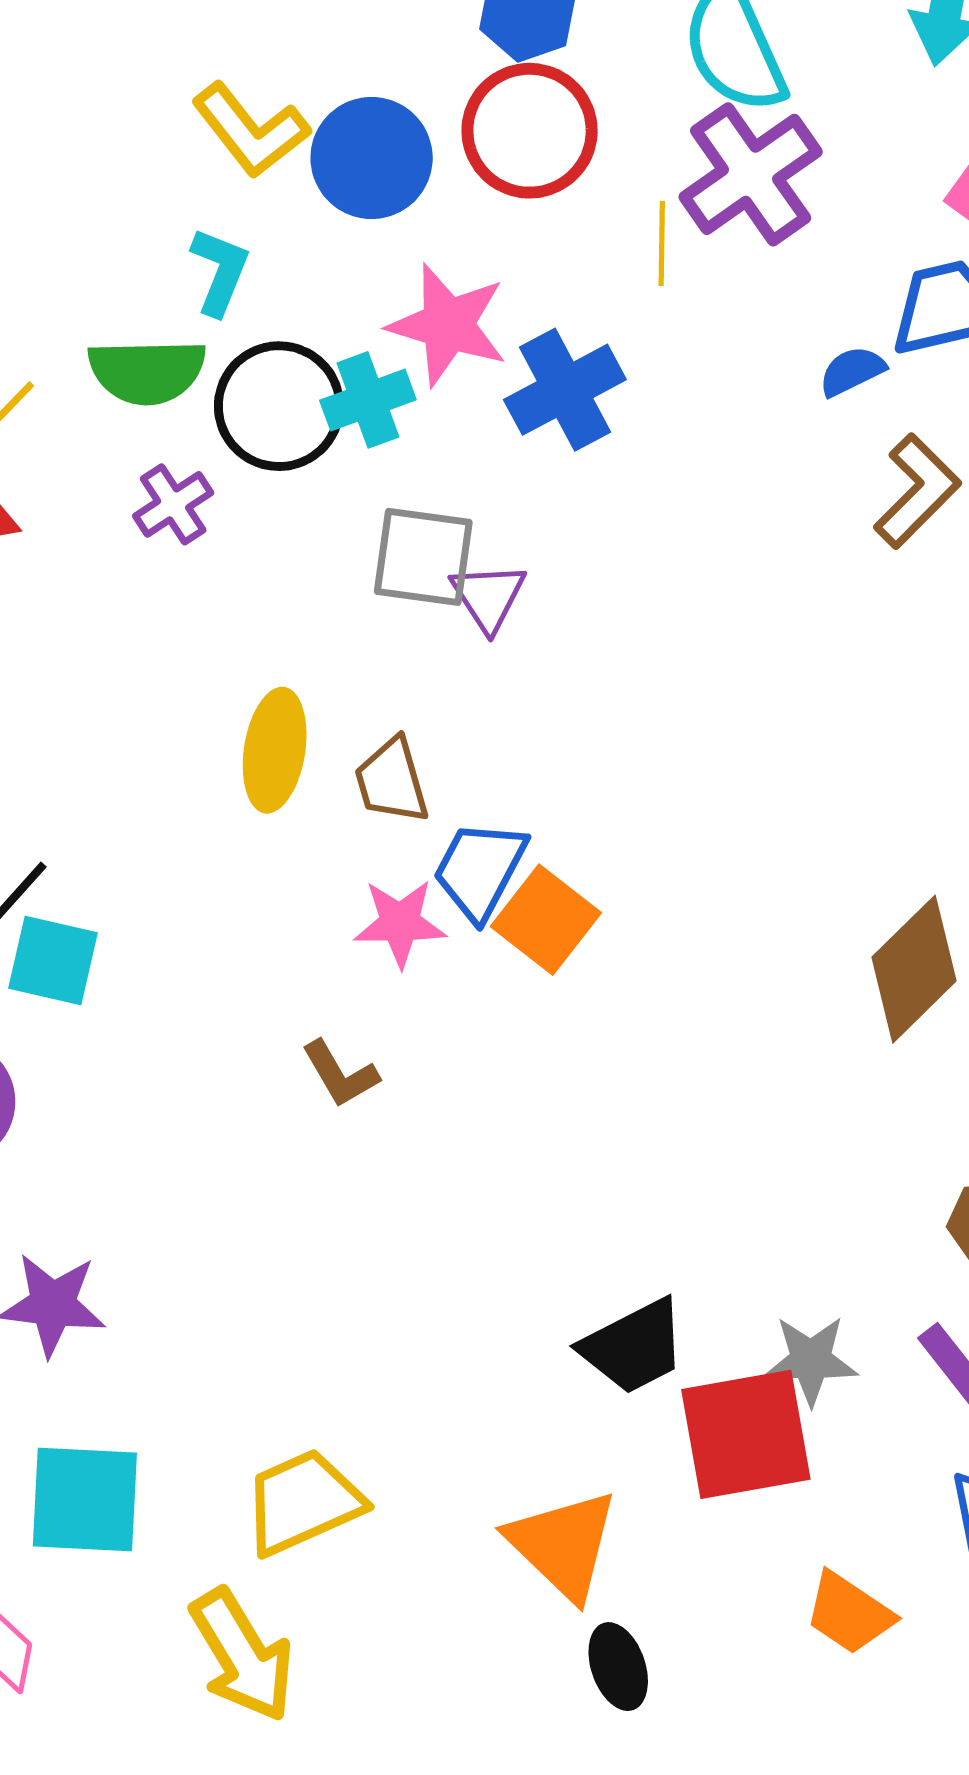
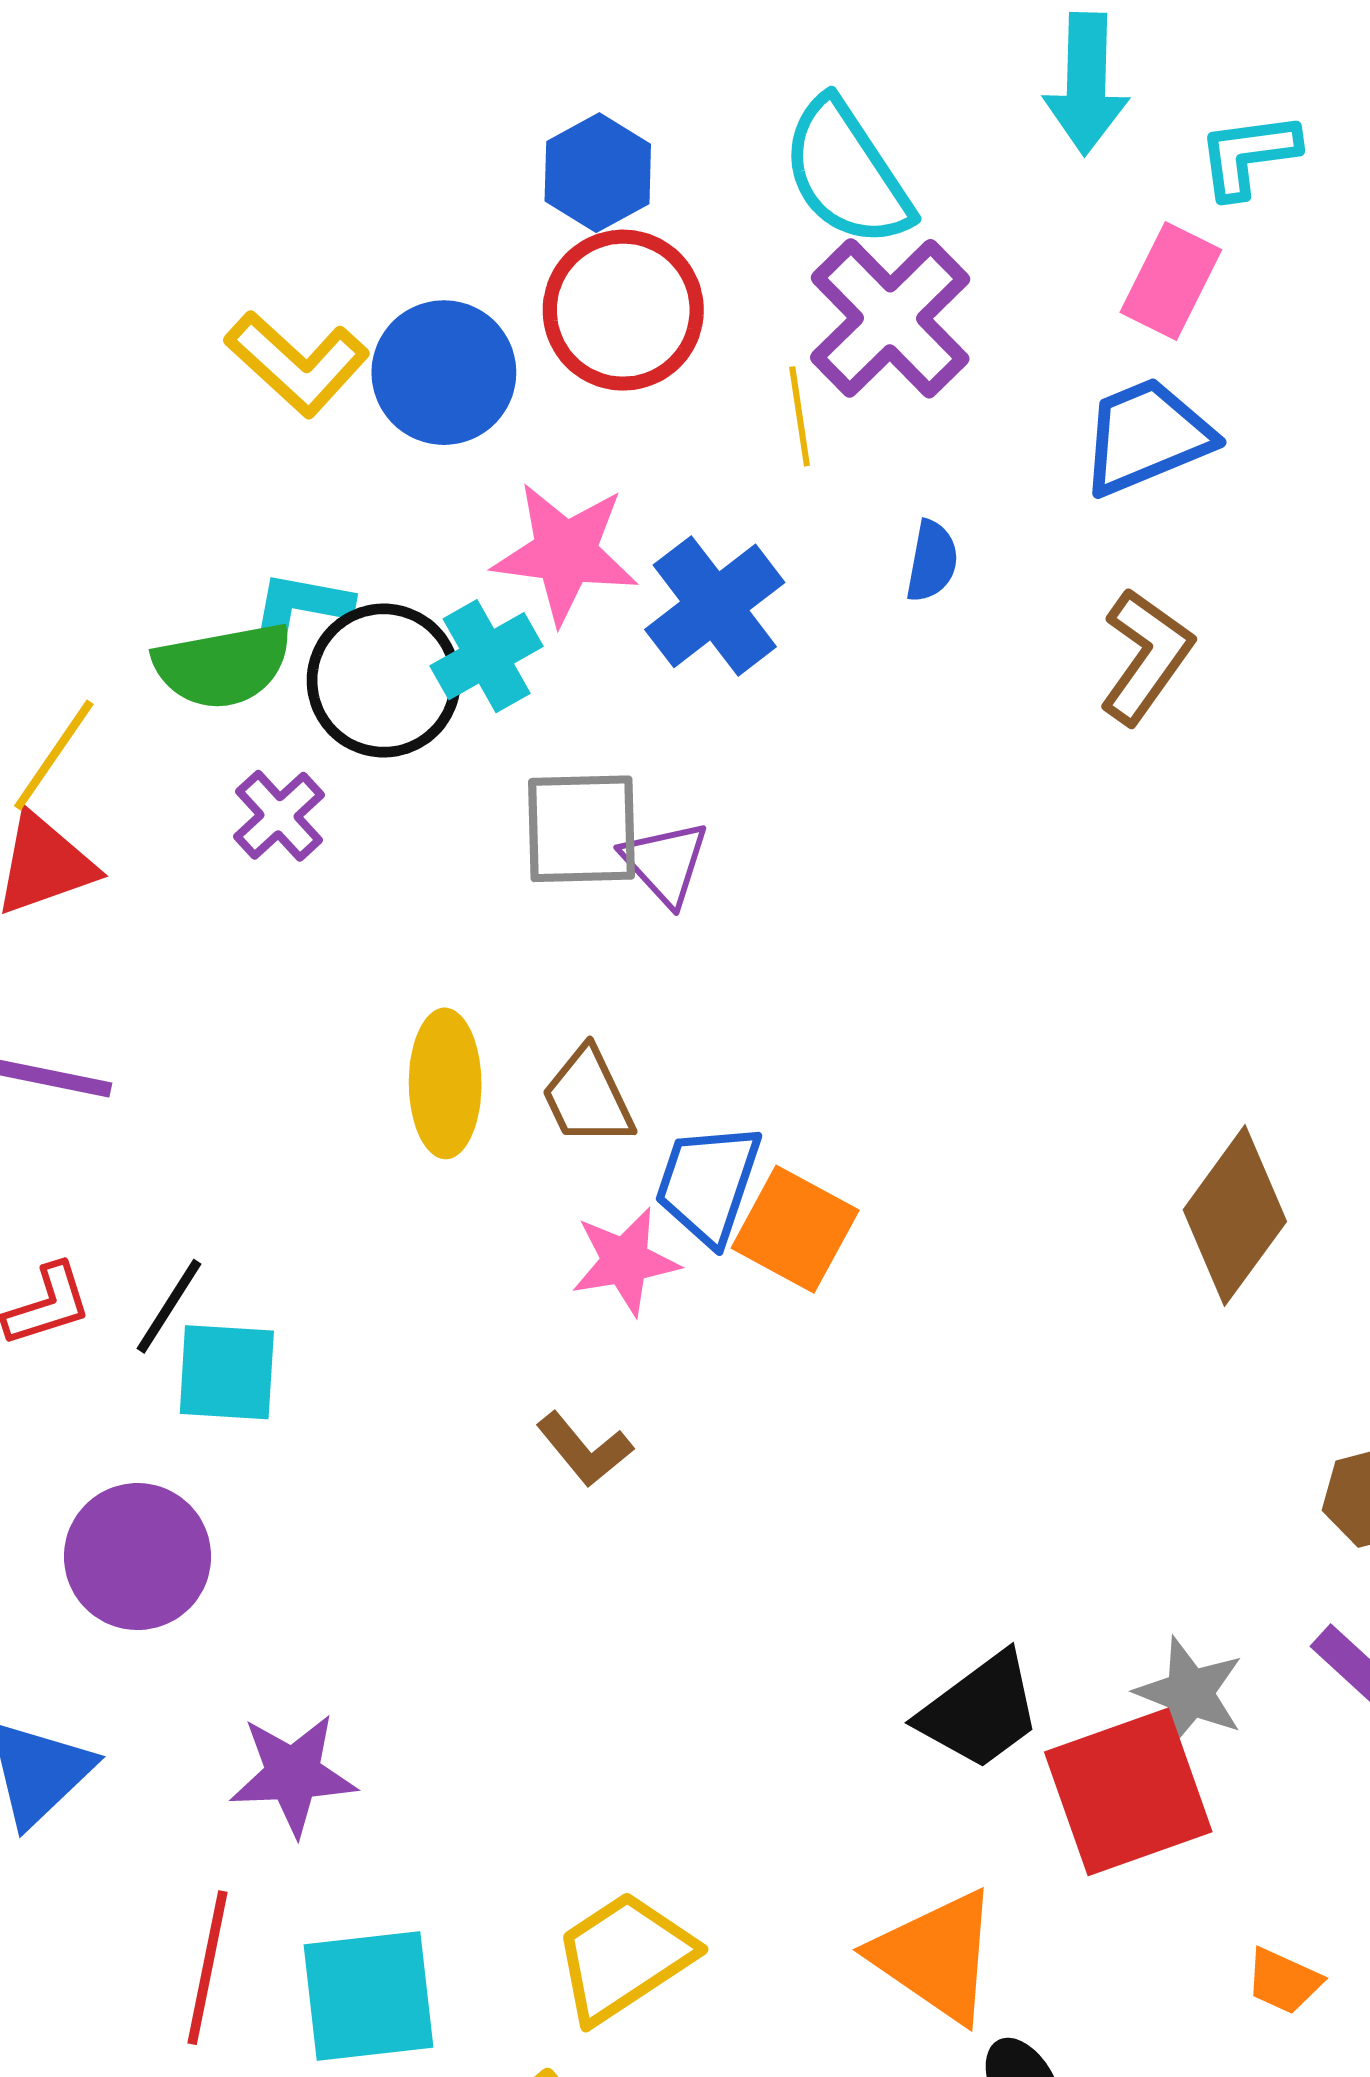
cyan L-shape: (220, 271) -> (300, 607), moved, turned -92
blue semicircle: (852, 371) -> (932, 561), moved, turned 136
gray star: (811, 1360) -> (1190, 1693), turned 30
orange trapezoid: (849, 1613) -> (1284, 1981), size x0.7

